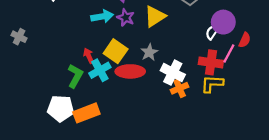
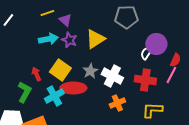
pink line: (229, 53) -> (171, 75), moved
cyan cross: (100, 70) -> (54, 96), moved
white cross: (173, 73) -> (112, 76), moved
yellow L-shape: (212, 84) -> (152, 110), moved

